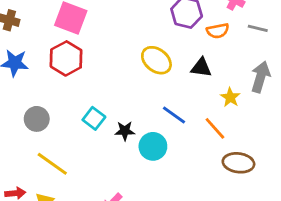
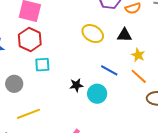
yellow star: (230, 97) -> (138, 55), moved
cyan square: (94, 118) -> (42, 65), moved, turned -35
yellow line: (52, 164) -> (29, 114), turned -50

